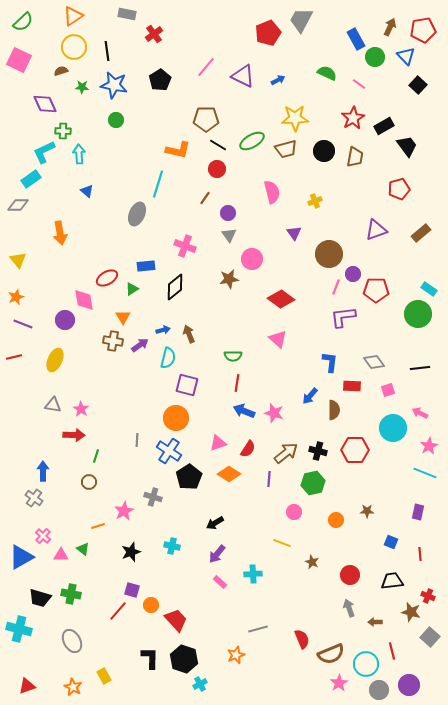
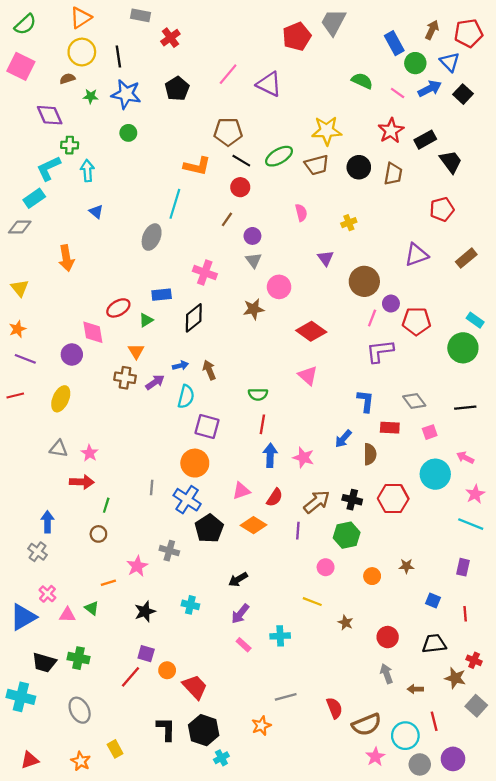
blue arrow: (278, 80) -> (430, 89), moved, size x1.5
pink semicircle: (272, 192) -> (301, 213), size x0.7
blue arrow: (244, 411) -> (270, 455), turned 70

